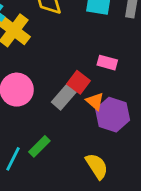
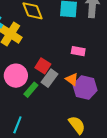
red square: (79, 82) -> (43, 66), moved
green rectangle: (39, 146) -> (31, 90), moved

